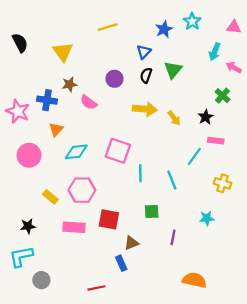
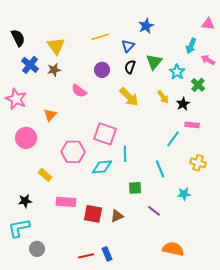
cyan star: (192, 21) -> (177, 72), moved
yellow line: (108, 27) -> (100, 37), moved
brown star: (70, 84) -> (54, 70), moved
blue cross: (47, 100) -> (30, 65), moved, turned 30
yellow arrow: (145, 109) -> (129, 97), turned 40
yellow arrow: (174, 118) -> (163, 97), moved
cyan diamond: (76, 152) -> (102, 167), moved
cyan line: (172, 180) -> (160, 169), moved
pink hexagon: (82, 190) -> (73, 152), moved
red square: (109, 219) -> (93, 214), moved
purple line: (173, 237) -> (154, 211), turned -64
blue rectangle: (121, 263) -> (107, 254), moved

